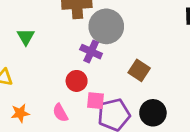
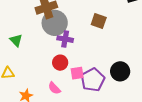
gray circle: (106, 26) -> (55, 23), moved
brown square: (139, 70) -> (99, 21), moved

